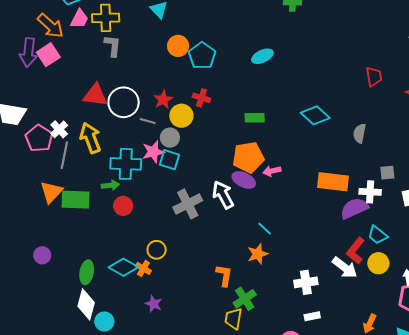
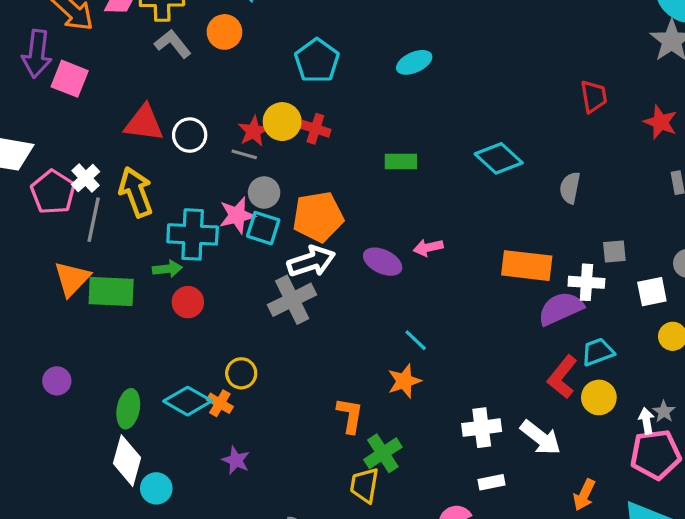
gray L-shape: (113, 46) -> (173, 44), turned -45
orange circle: (178, 46) -> (224, 32), moved
pink square: (48, 55) -> (70, 79), moved, turned -35
white circle: (124, 102) -> (190, 135), size x0.7
yellow circle: (181, 116) -> (282, 122), moved
gray line: (148, 121) -> (244, 154), moved
orange pentagon: (248, 157) -> (318, 217), moved
white arrow: (223, 195) -> (311, 261), moved, turned 100
cyan trapezoid: (377, 235) -> (598, 352), turned 120
white arrow: (345, 268) -> (541, 438), moved

